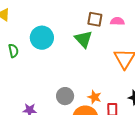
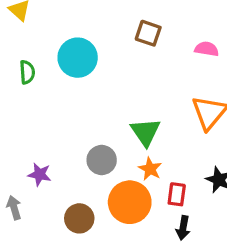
brown square: (95, 19) -> (148, 33), moved
green triangle: (83, 39) -> (145, 132), moved

